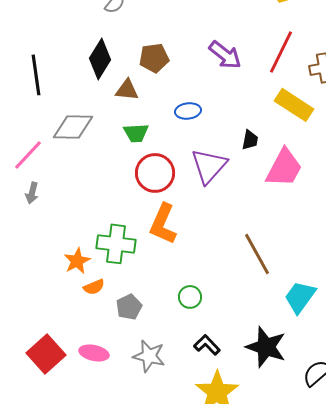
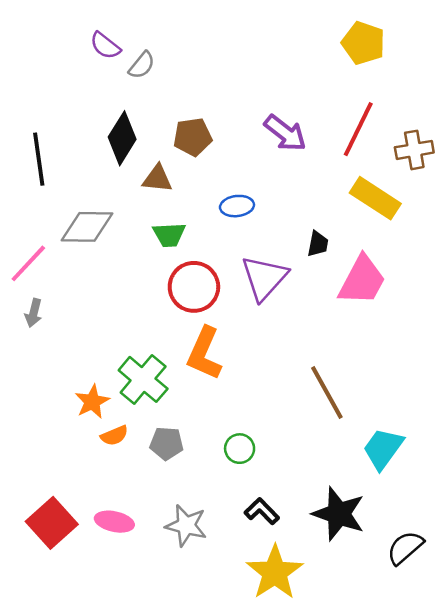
green cross: (116, 244) -> (143, 379), turned 33
gray pentagon: (129, 307) -> (167, 443), moved, turned 30

